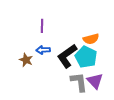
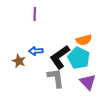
purple line: (42, 26) -> (35, 14), moved
gray L-shape: (79, 82) -> (56, 78), moved

